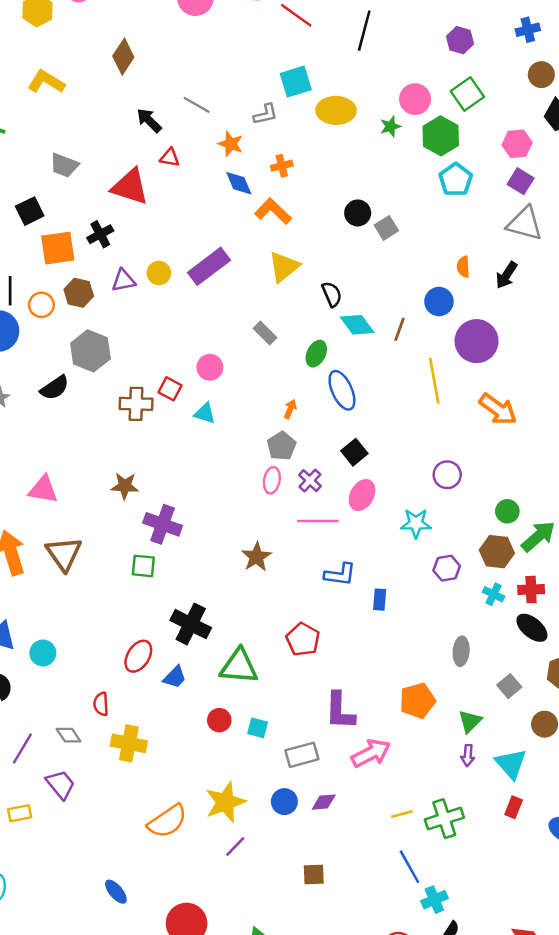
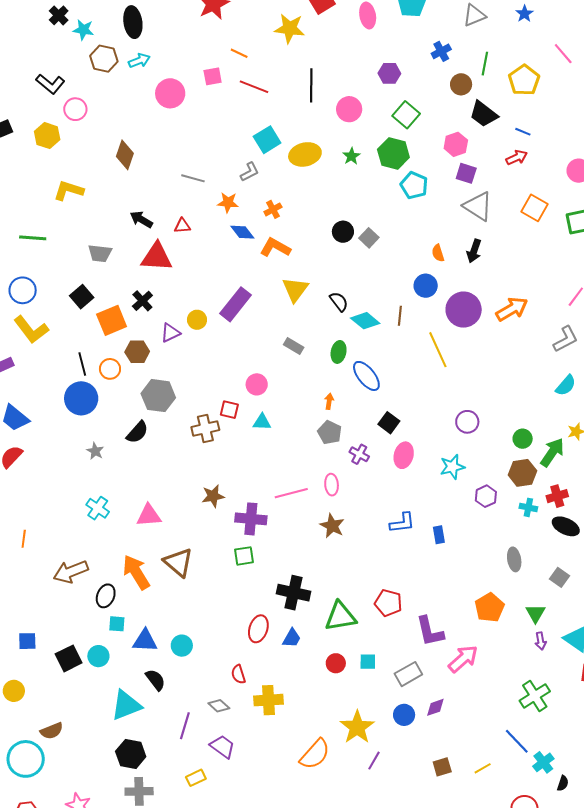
pink circle: (415, 99) -> (349, 109), moved
black arrow: (149, 120) -> (141, 219), moved
gray triangle: (525, 224) -> (478, 206), turned 32
orange arrow: (498, 409) -> (512, 309), moved, turned -52
pink ellipse: (272, 480) -> (332, 485), moved
pink line: (318, 521) -> (291, 493), moved
red pentagon: (303, 639) -> (388, 603), moved
yellow line: (402, 814) -> (483, 768), moved

